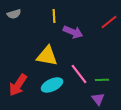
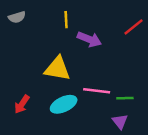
pink line: (79, 74) -> (97, 91), turned -45
red arrow: (18, 85) -> (22, 104), size x0.7

